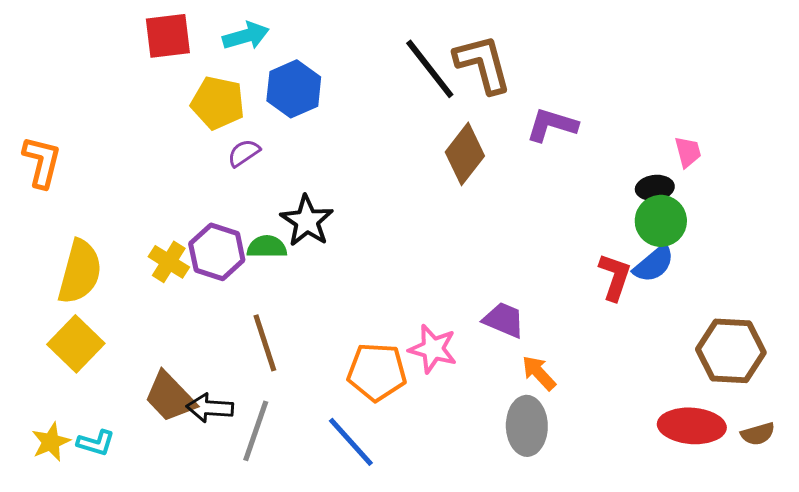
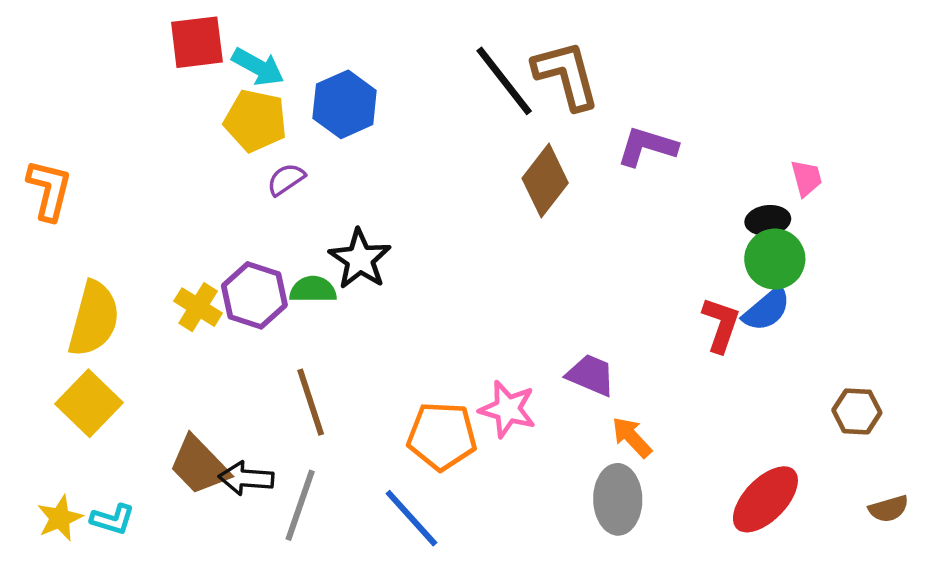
cyan arrow: (246, 36) -> (258, 67), moved, turned 45
brown hexagon: (731, 351) -> (857, 411), size x0.6
red ellipse: (692, 426) -> (765, 499), moved, turned -50

